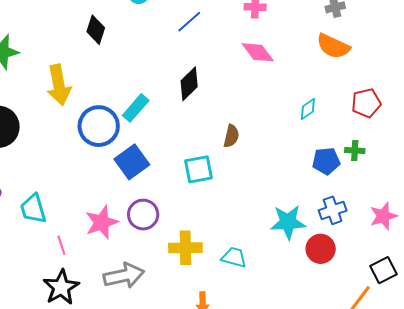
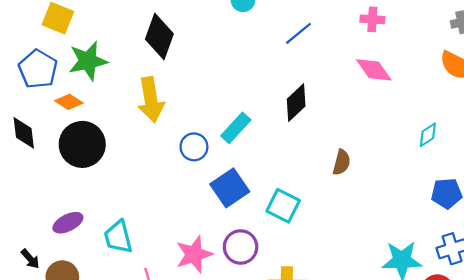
black diamond: (96, 30) -> (159, 37), moved, size x1.4
blue circle: (99, 126) -> (194, 147), size x0.6
cyan square: (199, 169) -> (283, 206), moved, turned 36

